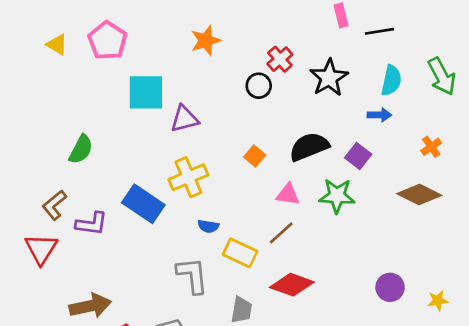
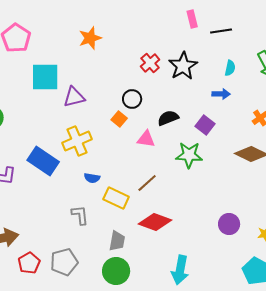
red cross: (280, 59) -> (150, 63), moved
cyan semicircle: (391, 80) -> (230, 68), size x0.7
black circle: (259, 86) -> (132, 99), moved
black semicircle: (309, 147) -> (168, 118), size x0.7
orange square: (255, 156) -> (119, 119), moved
pink triangle: (288, 194) -> (146, 139), moved
gray L-shape: (192, 275) -> (80, 215), size x0.7

